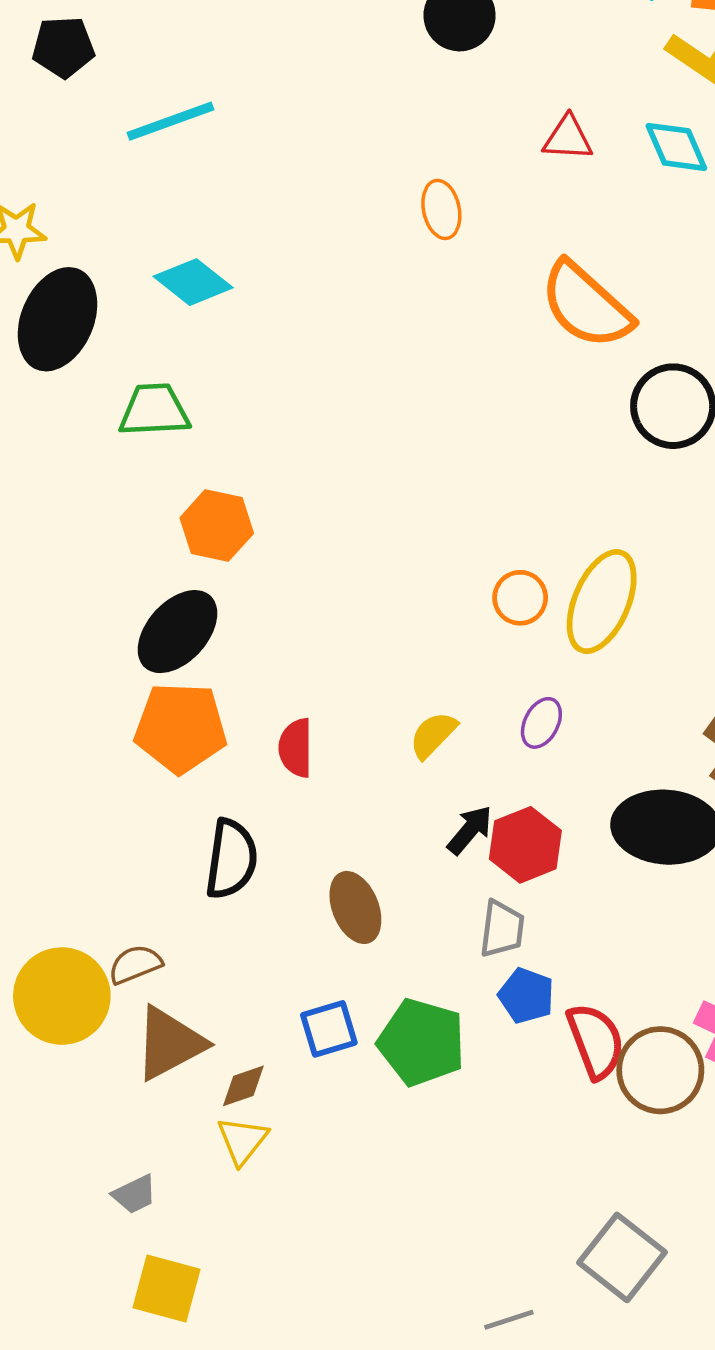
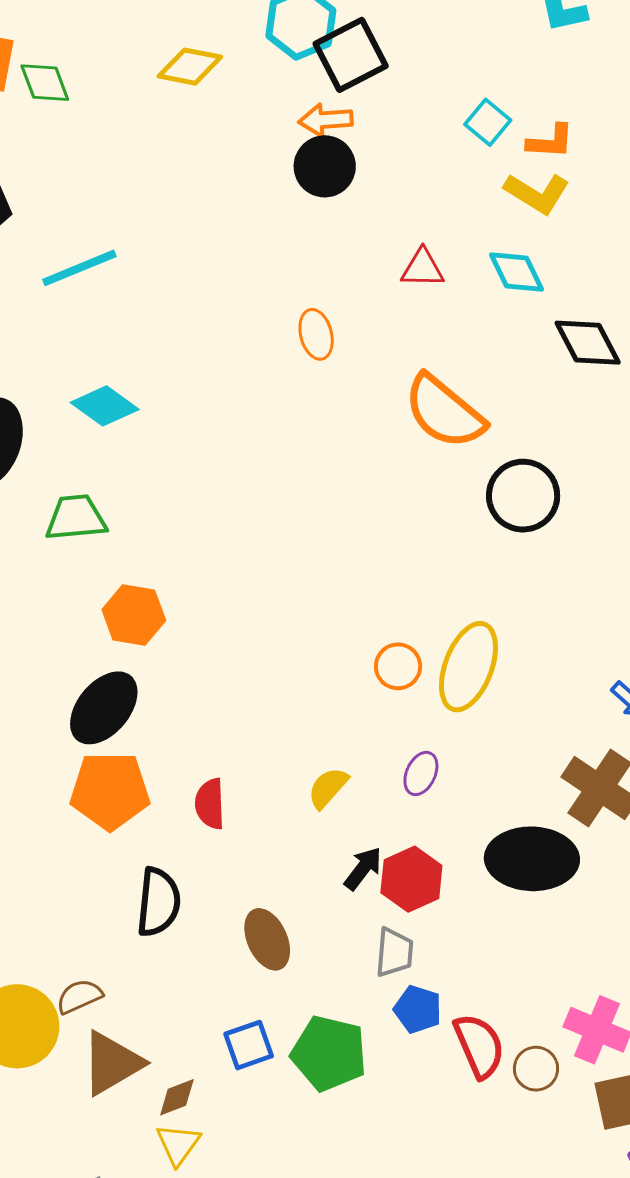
brown circle: (660, 1070) -> (536, 1069), size x0.6

